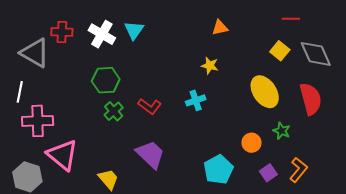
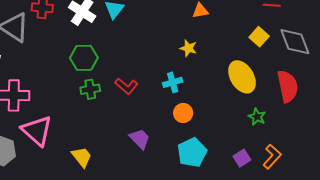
green cross: (114, 111) -> (90, 89), turned 30
orange circle: (252, 143) -> (183, 113), moved
purple trapezoid: (150, 154) -> (140, 139), moved, size x0.7

